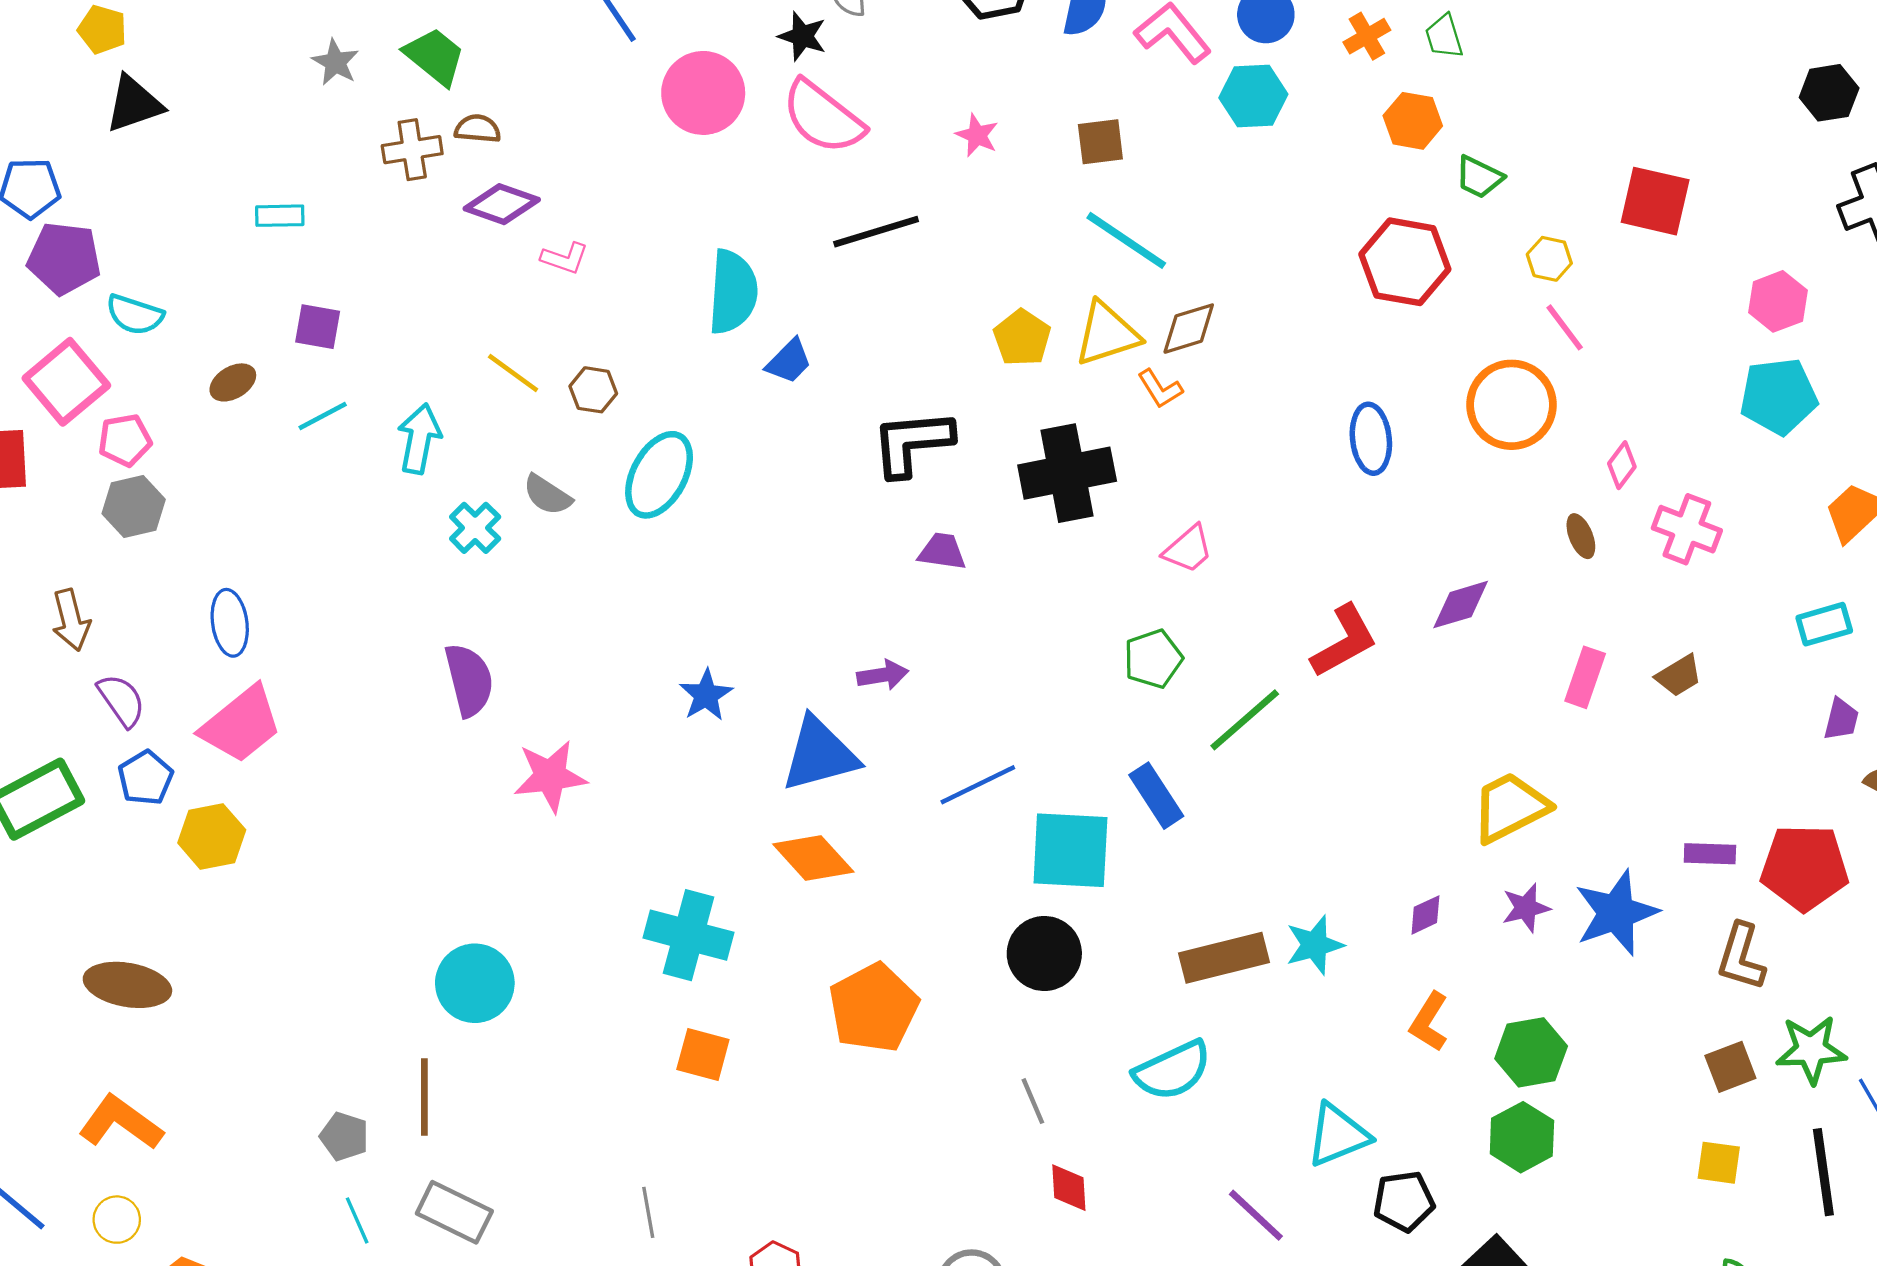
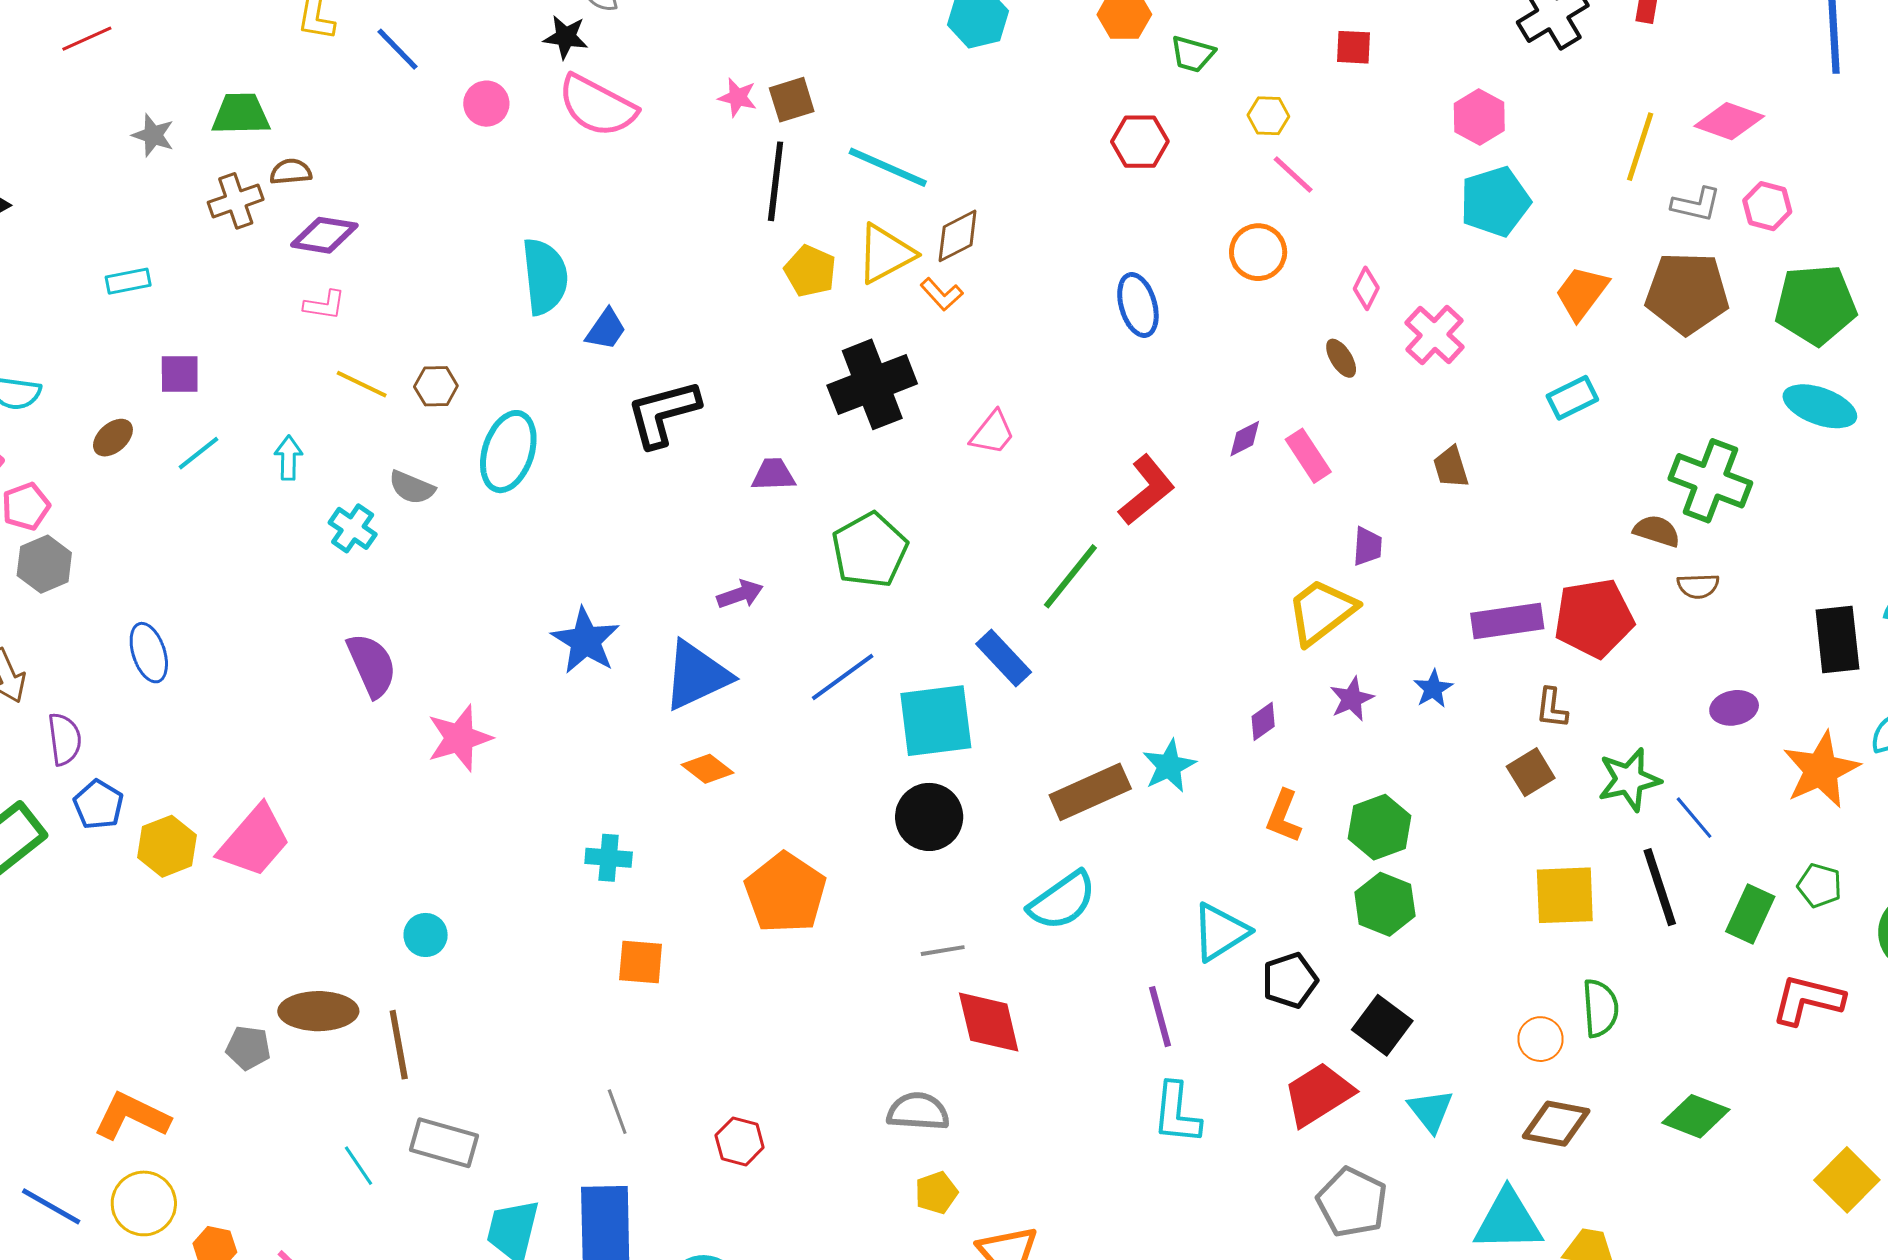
green trapezoid: (435, 56) -> (241, 114), turned -30
pink circle: (703, 93) -> (486, 104), size x0.6
brown square: (1100, 142) -> (792, 100), moved
red square: (1655, 201) -> (1354, 47), size x0.6
black line: (876, 232) -> (776, 181), moved, turned -56
pink L-shape: (565, 258) -> (324, 305), moved
red hexagon: (1405, 262) -> (1140, 142), size x0.7
orange circle: (1512, 405) -> (1258, 252), size x0.7
cyan arrow: (419, 439) -> (288, 458), size x0.7
black L-shape: (912, 443) -> (663, 413), moved
pink cross: (1687, 529) -> (1435, 335), turned 32
purple diamond: (1461, 605) -> (1245, 439), size x0.7
green pentagon: (1153, 659) -> (870, 550), moved, size x1.4
brown trapezoid: (1679, 676) -> (1451, 467), turned 114
pink rectangle: (1585, 677) -> (1308, 456), moved, turned -42
blue star: (706, 695) -> (586, 641), size x1.4
purple semicircle: (121, 700) -> (65, 739), turned 38
purple trapezoid: (1841, 719) -> (1368, 546), moved
pink trapezoid: (241, 724) -> (254, 841), moved
purple rectangle: (1710, 854) -> (1507, 621), size x1.5
orange diamond: (813, 858) -> (708, 769), size x0.7
blue star: (1616, 913) -> (1433, 689), size x0.5
cyan cross: (688, 935) -> (609, 858), size x0.6
brown L-shape: (1741, 957) -> (1552, 708), size x0.7
cyan circle: (475, 983) -> (426, 935), size x0.6
brown ellipse: (127, 985) -> (318, 1011), moved
brown square: (1730, 1067) -> (1531, 772), moved
gray line: (1033, 1101) -> (943, 951), turned -66
gray pentagon: (344, 1136) -> (248, 1048), moved
yellow square: (1719, 1163) -> (1565, 895), size x1.6
red diamond: (1069, 1188) -> (989, 1022), size x1.6
purple line: (1256, 1215) -> (1160, 1017), turned 42
yellow circle: (117, 1220) -> (144, 1203), size x1.5

